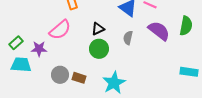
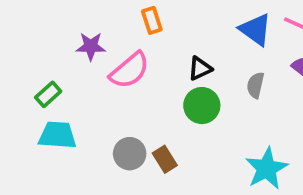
purple star: (39, 49) -> (91, 46), moved
brown rectangle: (79, 78) -> (165, 159), turned 40
cyan star: (114, 83) -> (267, 168), moved

